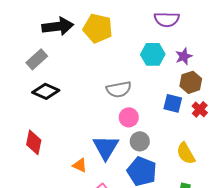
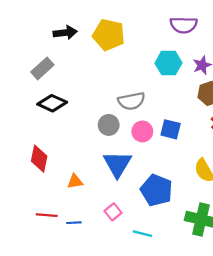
black arrow: (58, 26) -> (65, 33), size x0.7
blue square: (173, 103) -> (171, 129), moved
gray circle: (140, 141) -> (109, 125), moved
orange triangle: (80, 165) -> (75, 181), moved, turned -35

